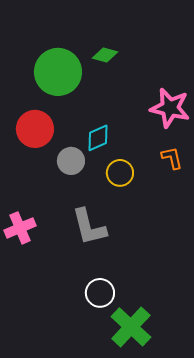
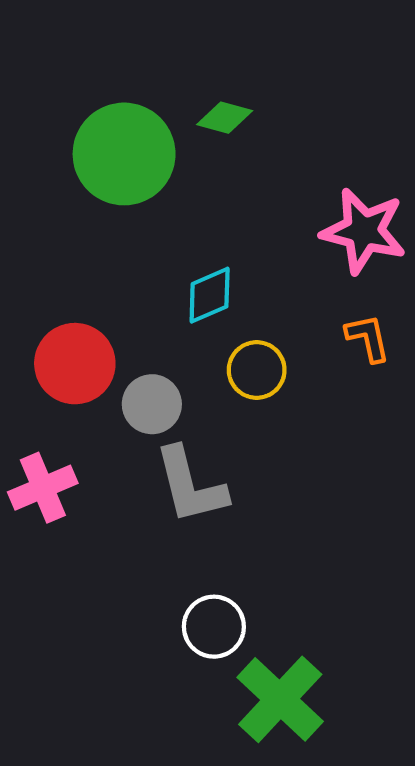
red circle: (35, 129) -> (75, 364), moved
gray circle: (71, 161) -> (152, 404), moved

